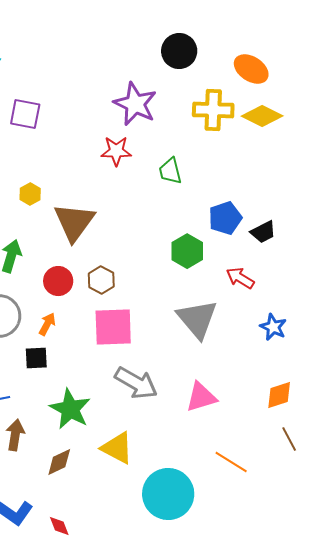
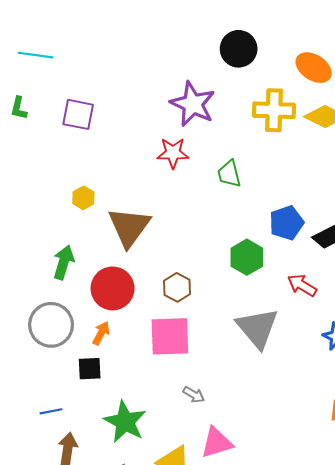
brown hexagon: (101, 280) -> (177, 287), moved
red circle: (58, 281) -> (113, 288), size x1.4
gray arrow: (136, 383) -> (194, 395), size x0.5
pink triangle: (201, 397) -> (217, 443), moved

